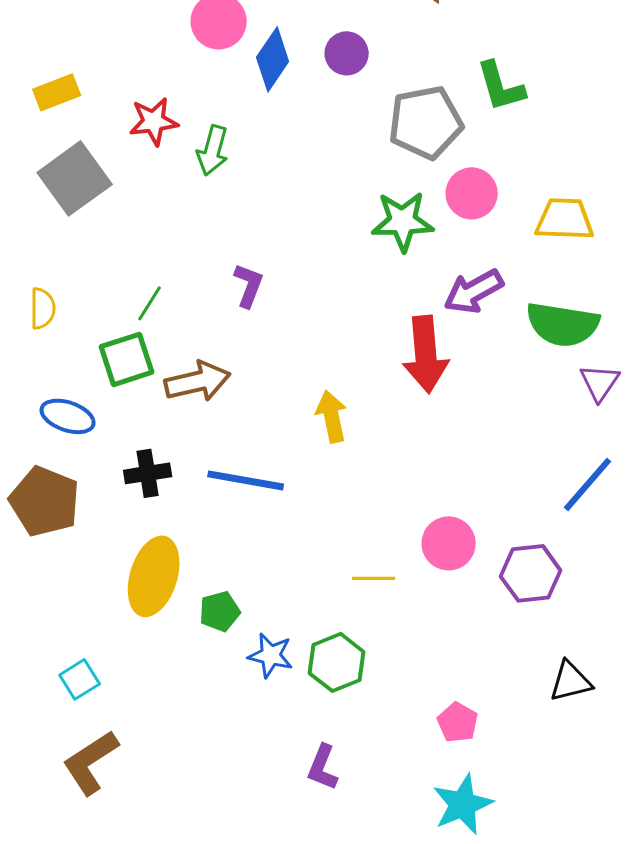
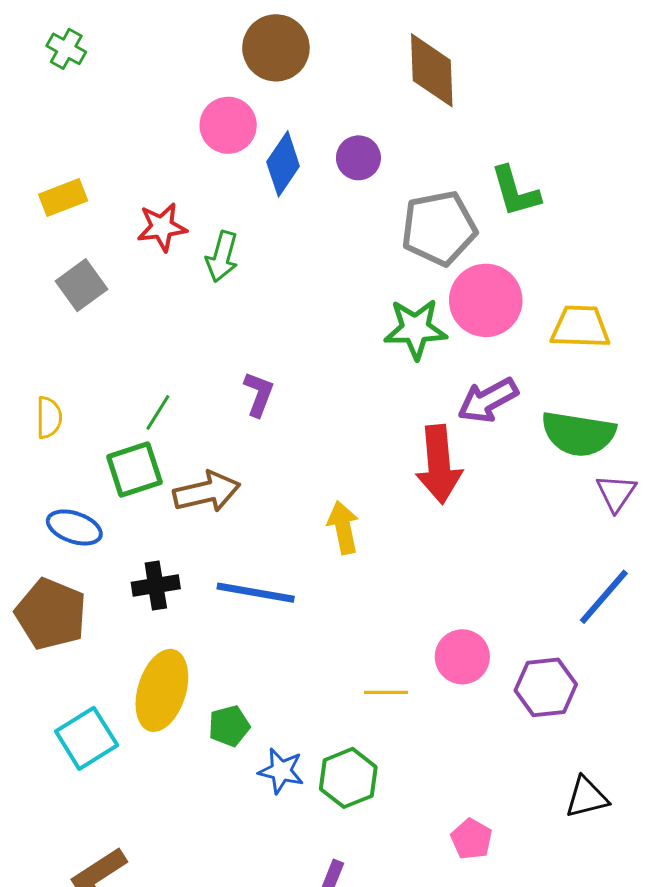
gray square: (75, 178) -> (81, 285), size x0.7
pink circle: (472, 193) -> (486, 300), size x1.4
cyan square: (80, 679) -> (87, 738), moved, size x1.5

